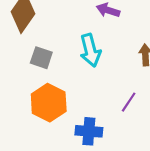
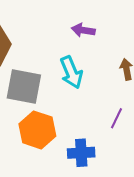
gray square: (41, 58) -> (24, 86), size x1.6

